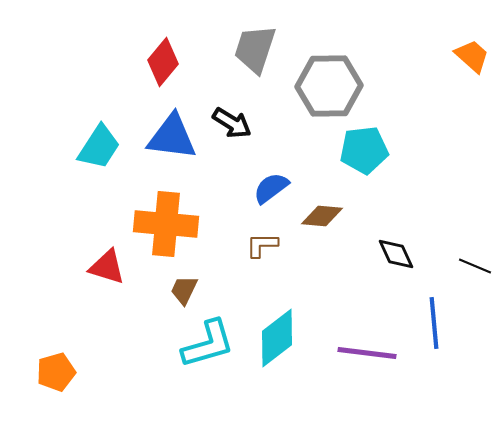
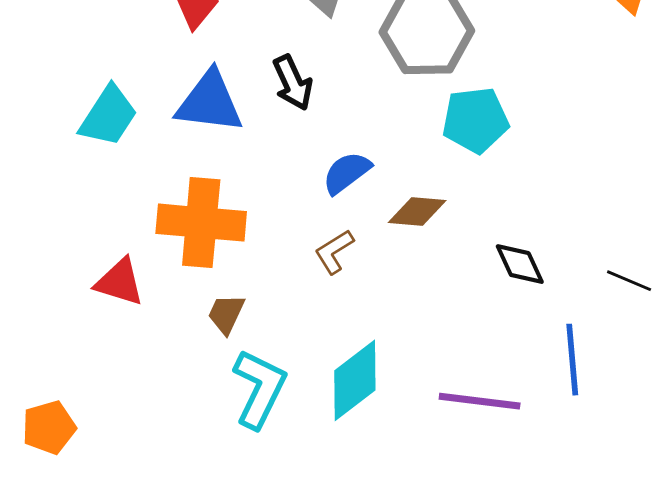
black arrow: (232, 123) -> (293, 83), turned 33
brown L-shape: (262, 245) -> (334, 252), turned -32
cyan L-shape: (208, 344) -> (259, 389), turned -48

